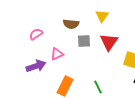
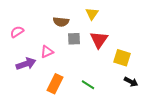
pink semicircle: (36, 34) -> (17, 32), moved
green line: (98, 87) -> (88, 85), turned -32

